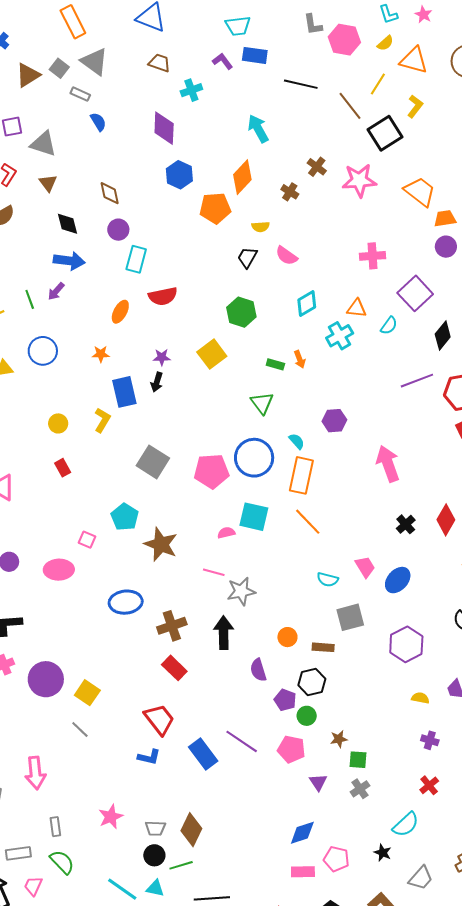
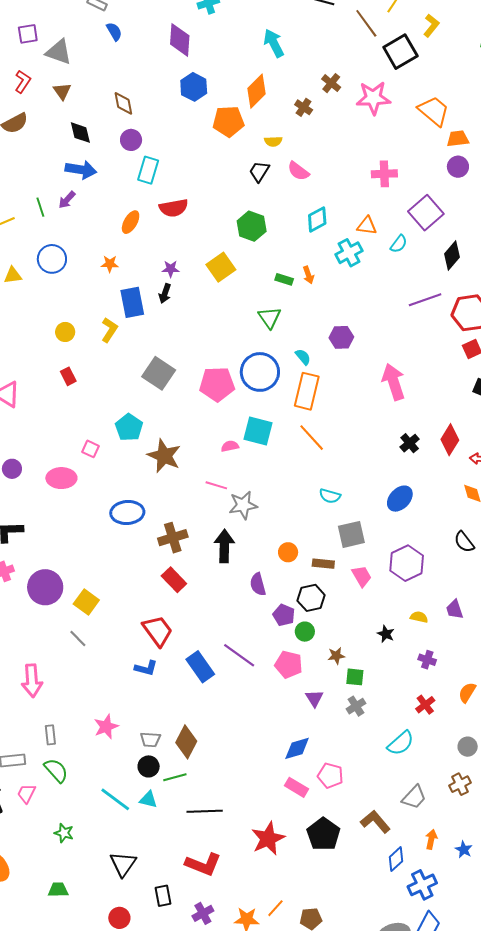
pink trapezoid: (365, 567) -> (362, 576), moved
black star: (383, 853) -> (386, 634), moved
pink rectangle: (303, 872) -> (296, 787), turned 30

